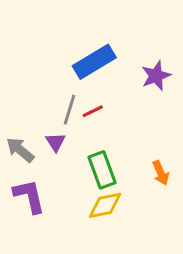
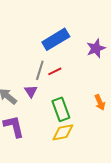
orange arrow: (161, 173) -> (100, 102), moved

